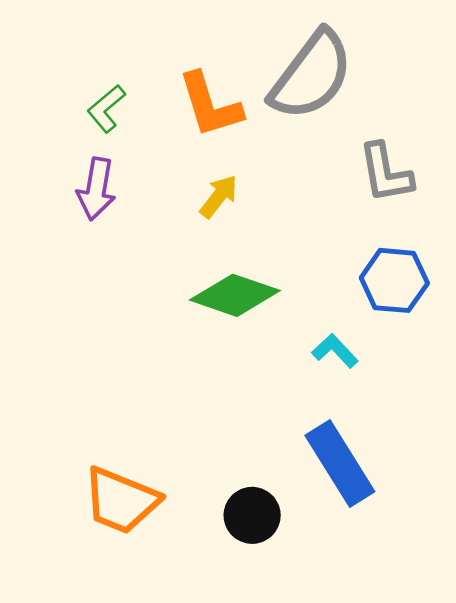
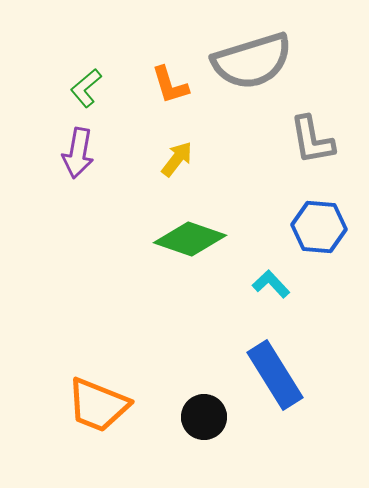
gray semicircle: (311, 75) -> (252, 61), turned 36
orange L-shape: (210, 105) -> (170, 85), size x0.7

